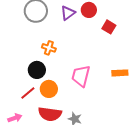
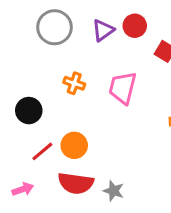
black circle: (37, 70) -> (29, 111), moved
pink trapezoid: (81, 76) -> (123, 88), moved

